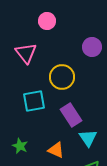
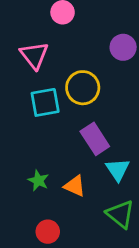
cyan square: (34, 101) -> (45, 102), moved
green star: (20, 146) -> (38, 180), moved

